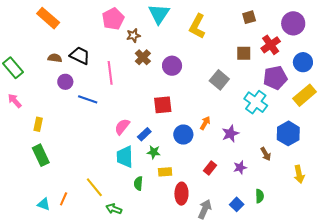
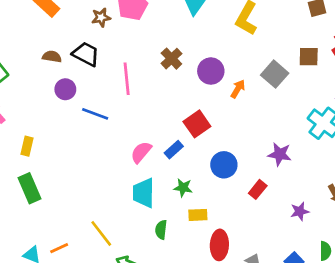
brown star: (133, 35) -> (101, 17), moved
gray square: (219, 80) -> (275, 74), moved
red square: (163, 105) -> (197, 124), turned -30
orange arrow: (205, 123) -> (238, 89), moved
blue rectangle: (144, 134) -> (174, 150), moved
purple star: (230, 134) -> (280, 154), moved, turned 30
red rectangle: (210, 168) -> (258, 189), moved
orange line: (64, 199) -> (59, 248), turned 40

